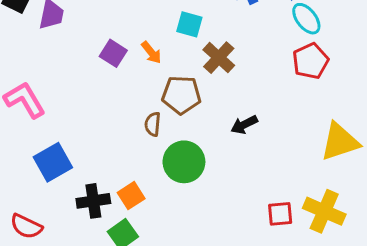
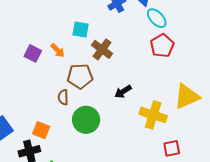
orange square: (131, 196) -> (41, 130), moved, turned -30
yellow cross: (324, 211) -> (153, 115), moved
red square: (280, 214) -> (172, 148), moved

